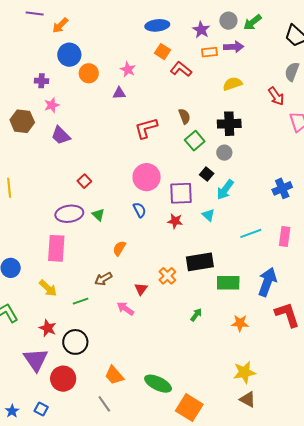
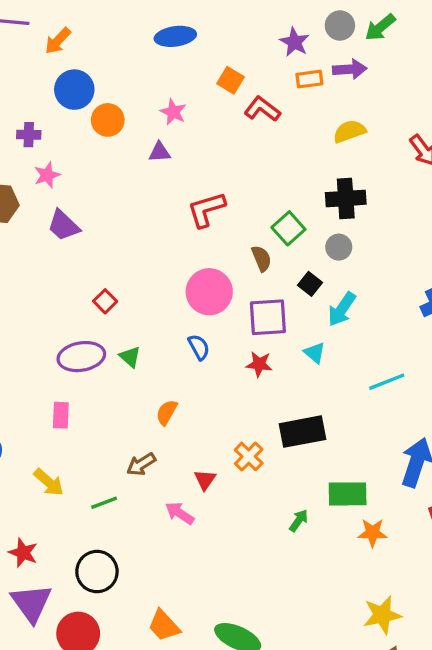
blue ellipse: (157, 25) -> (175, 36), moved
brown semicircle: (184, 116) -> (261, 258), moved
pink rectangle: (56, 248) -> (61, 415), size x0.6
green rectangle: (228, 283) -> (348, 494), moved
red star: (48, 328) -> (23, 553), moved

